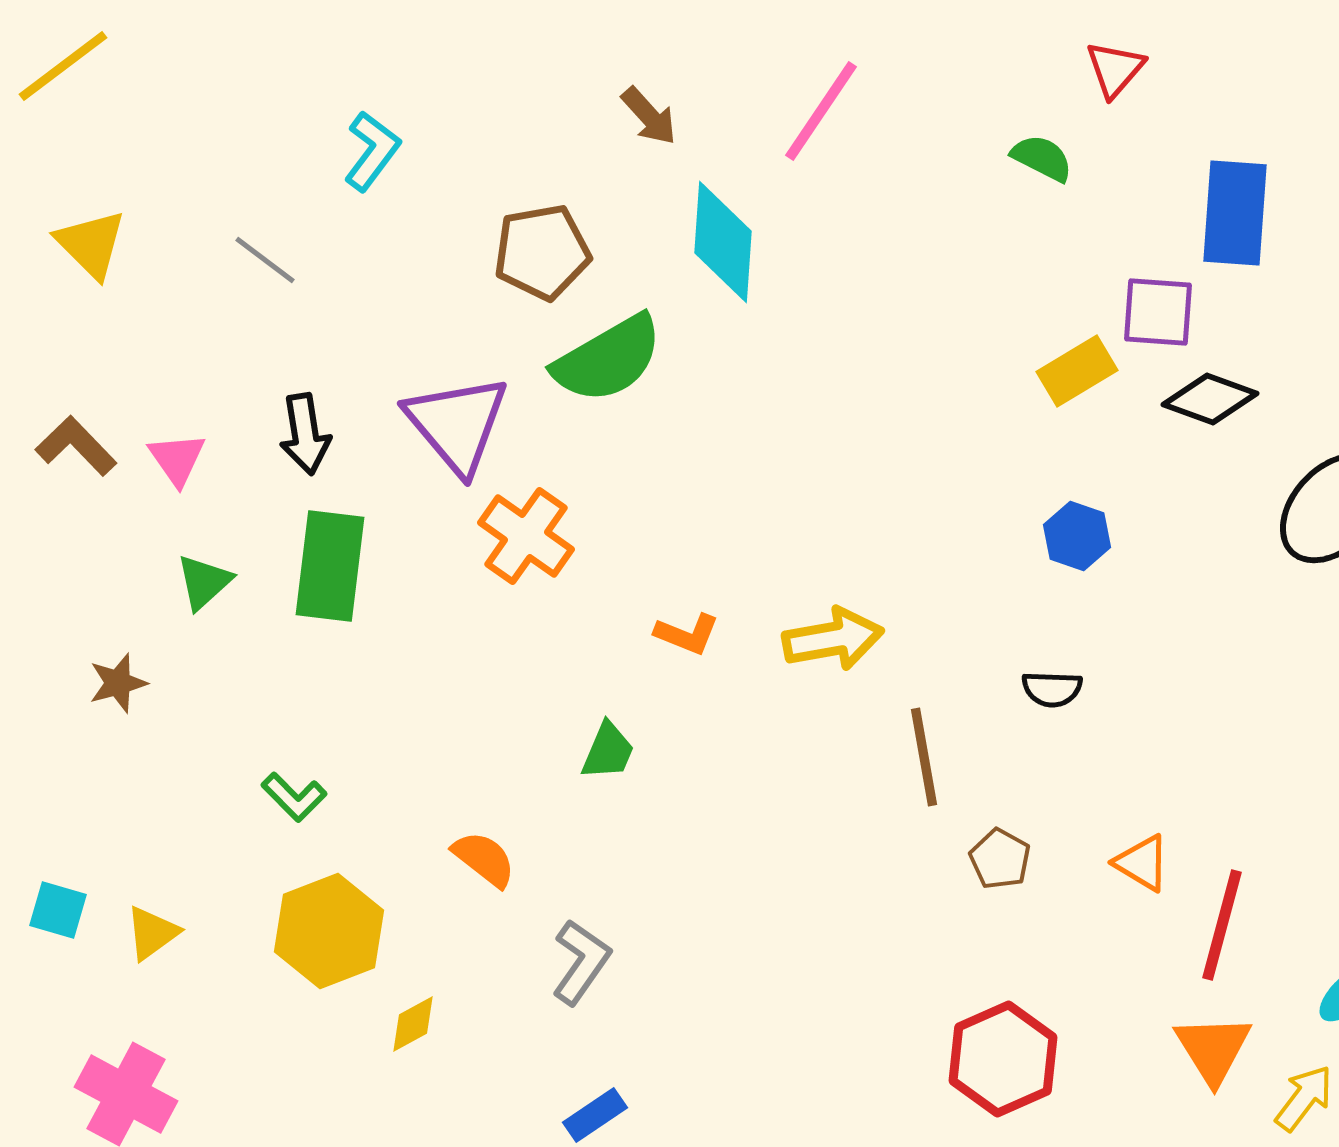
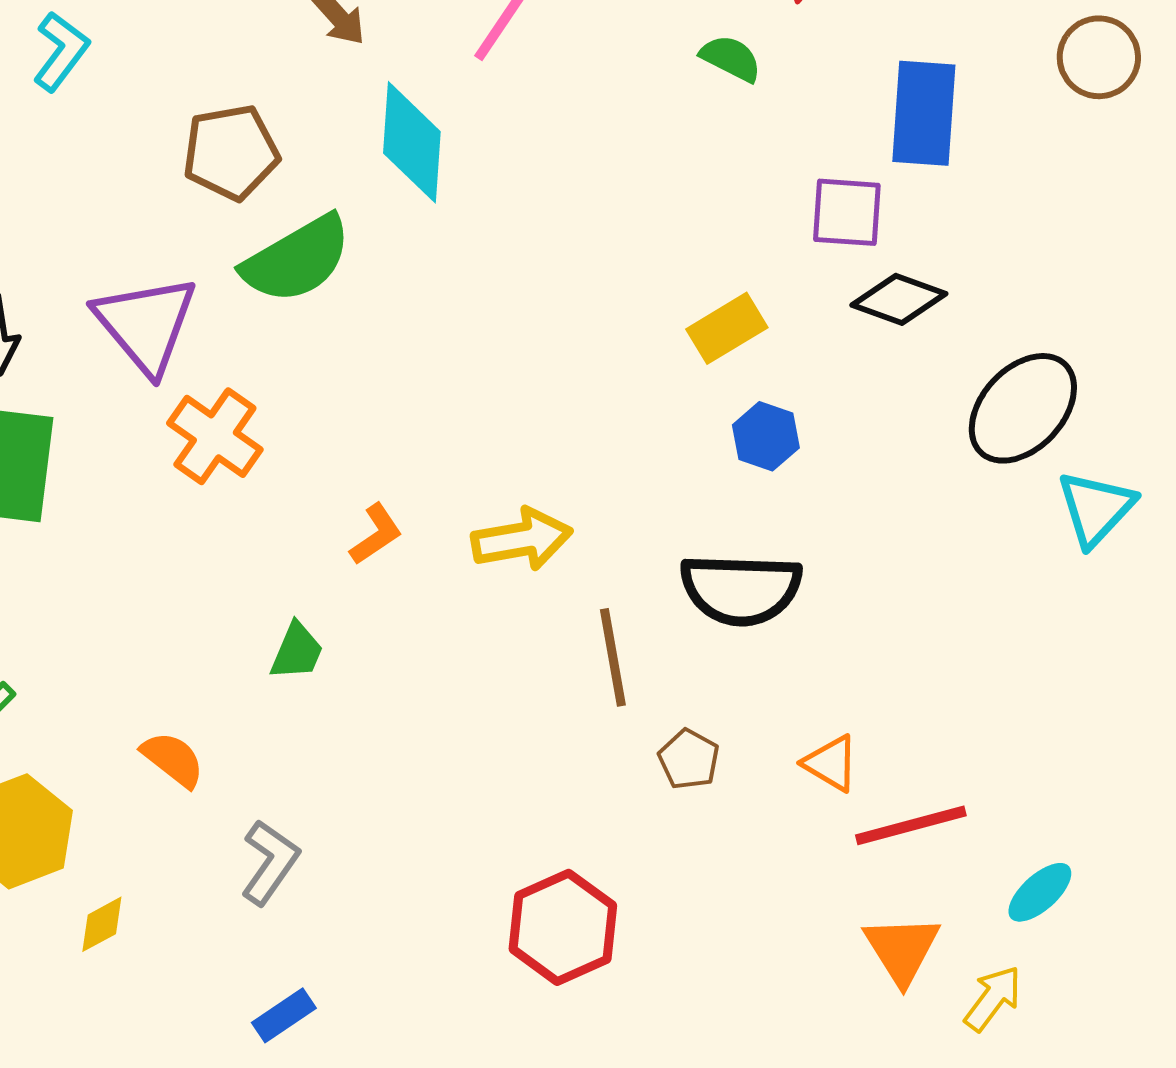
yellow rectangle: (1077, 371) -> (727, 328), moved
orange L-shape: (687, 634) -> (376, 534), turned -56
black semicircle: (1052, 689) -> (741, 589), size x2.0
red line: (1222, 925) -> (911, 825), turned 60
red hexagon: (1003, 1059) -> (563, 927), moved

